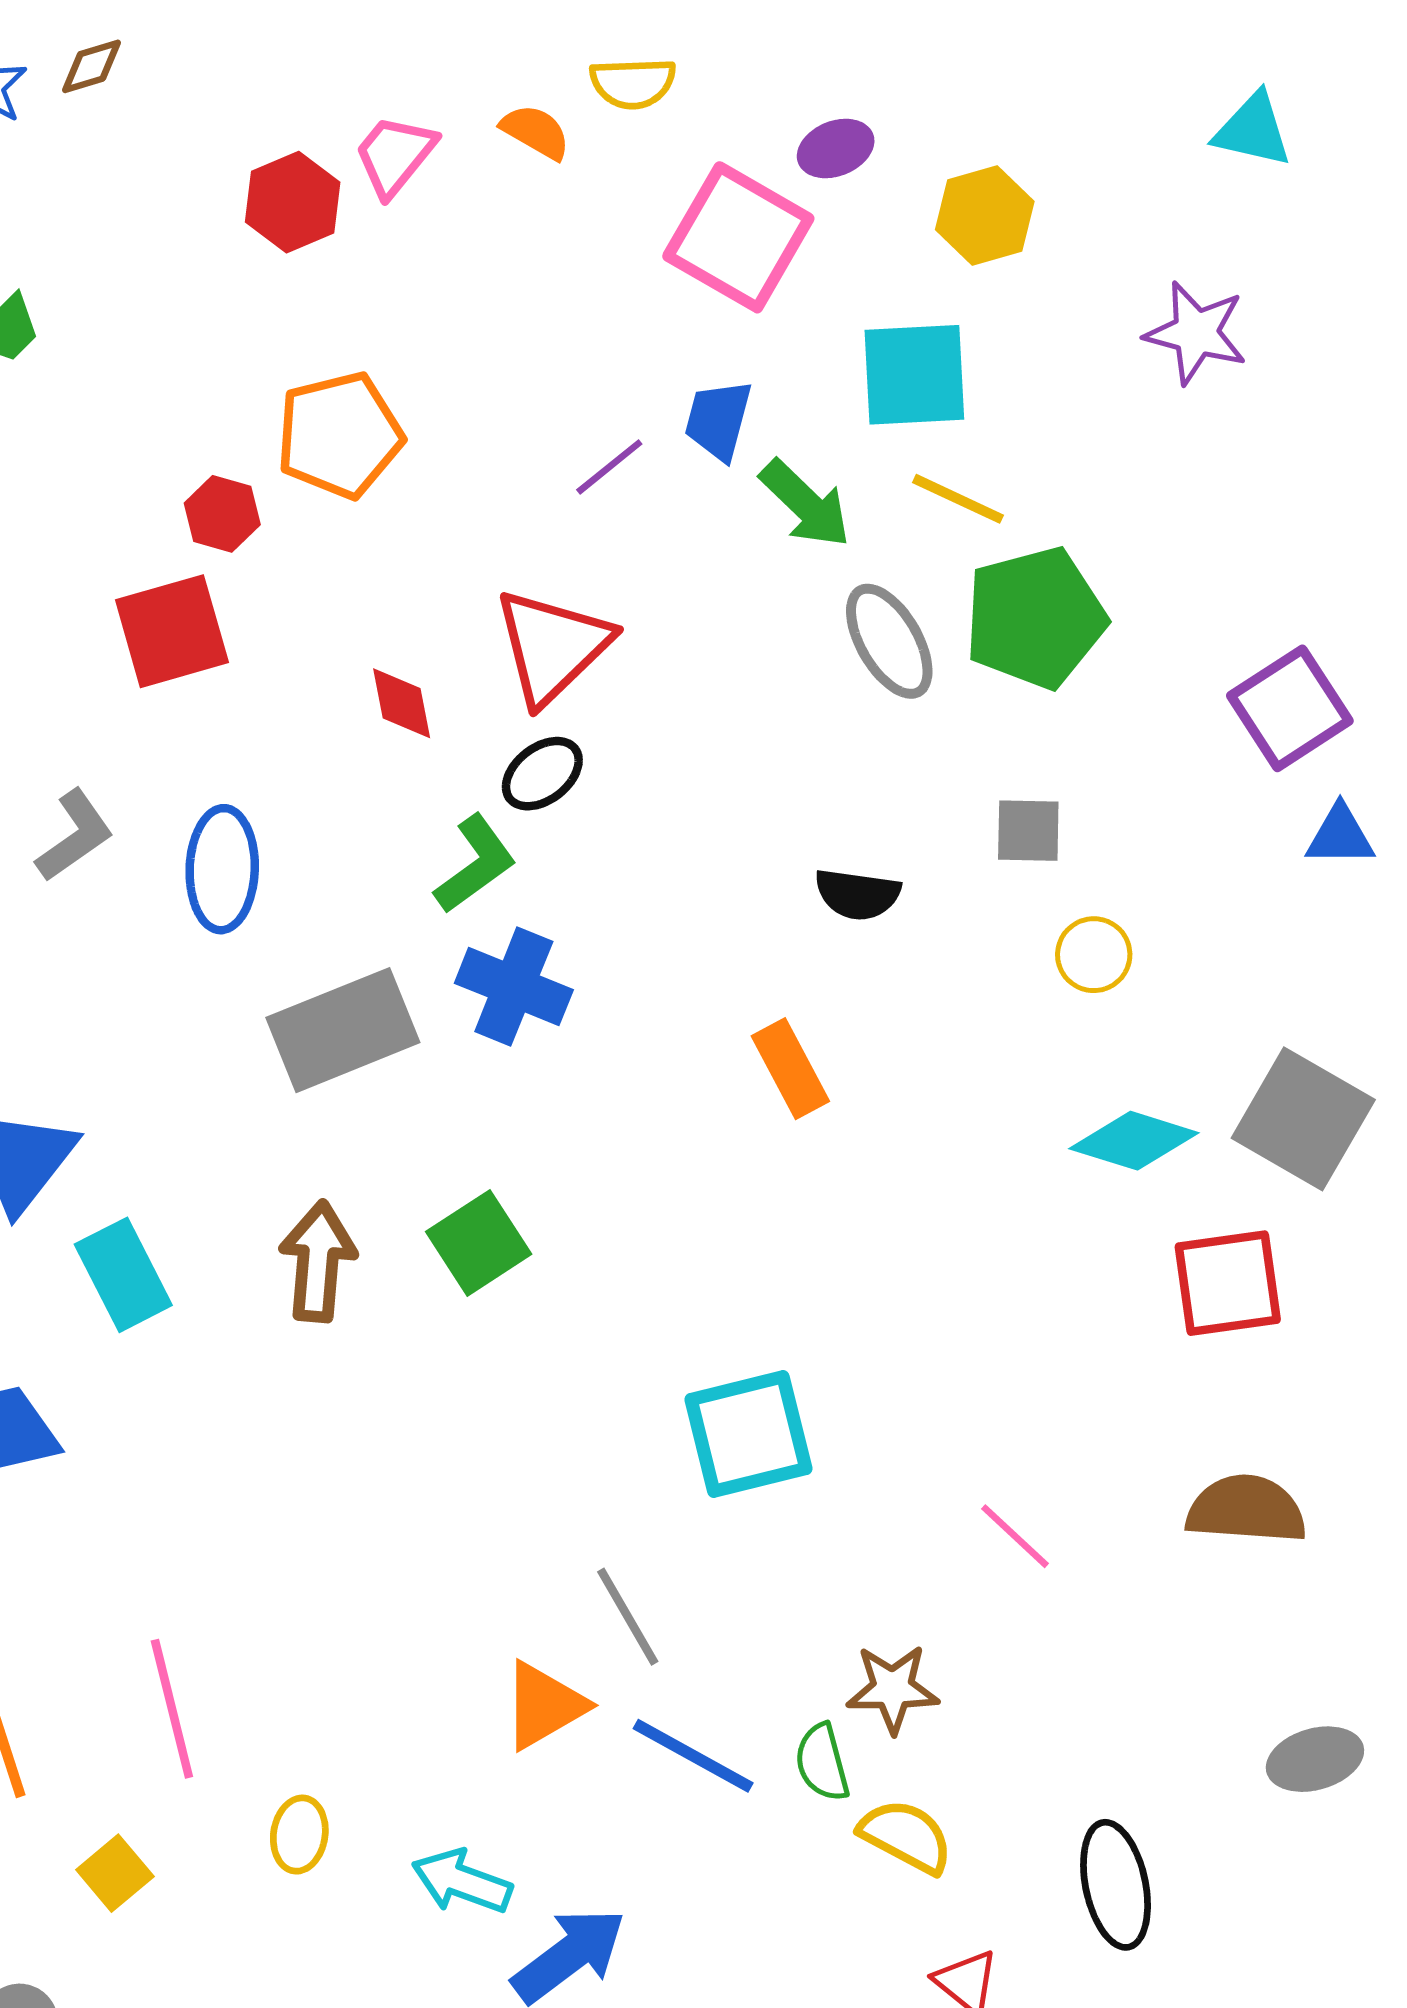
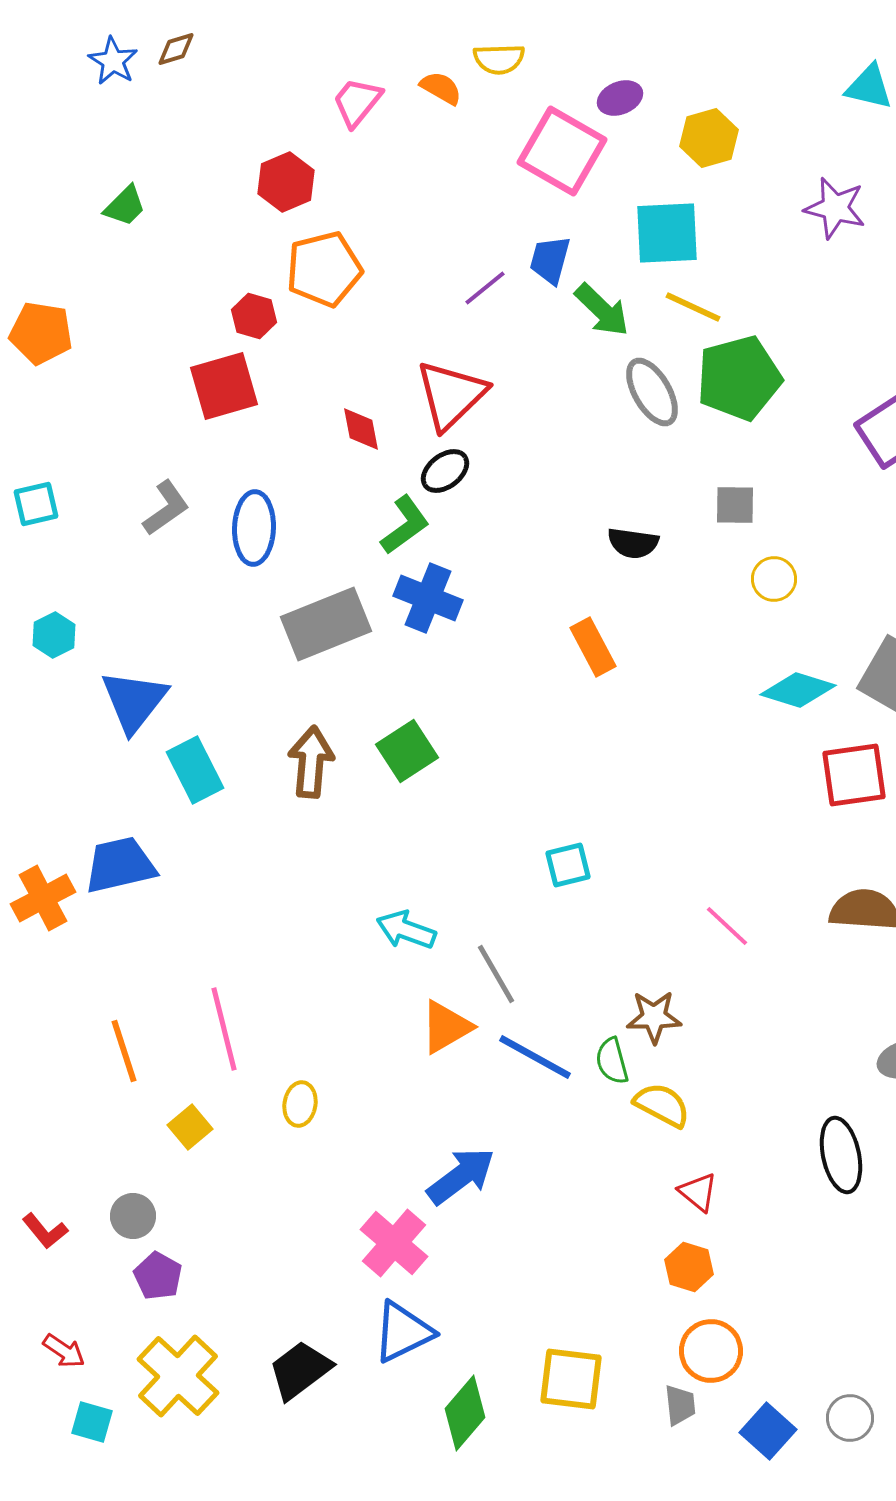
red hexagon: (293, 202) -> (286, 182), moved
cyan square: (748, 1434) -> (568, 865), size x0.6
cyan arrow: (462, 1881) -> (406, 930), moved
black ellipse: (1116, 1885) -> (841, 1155), moved

